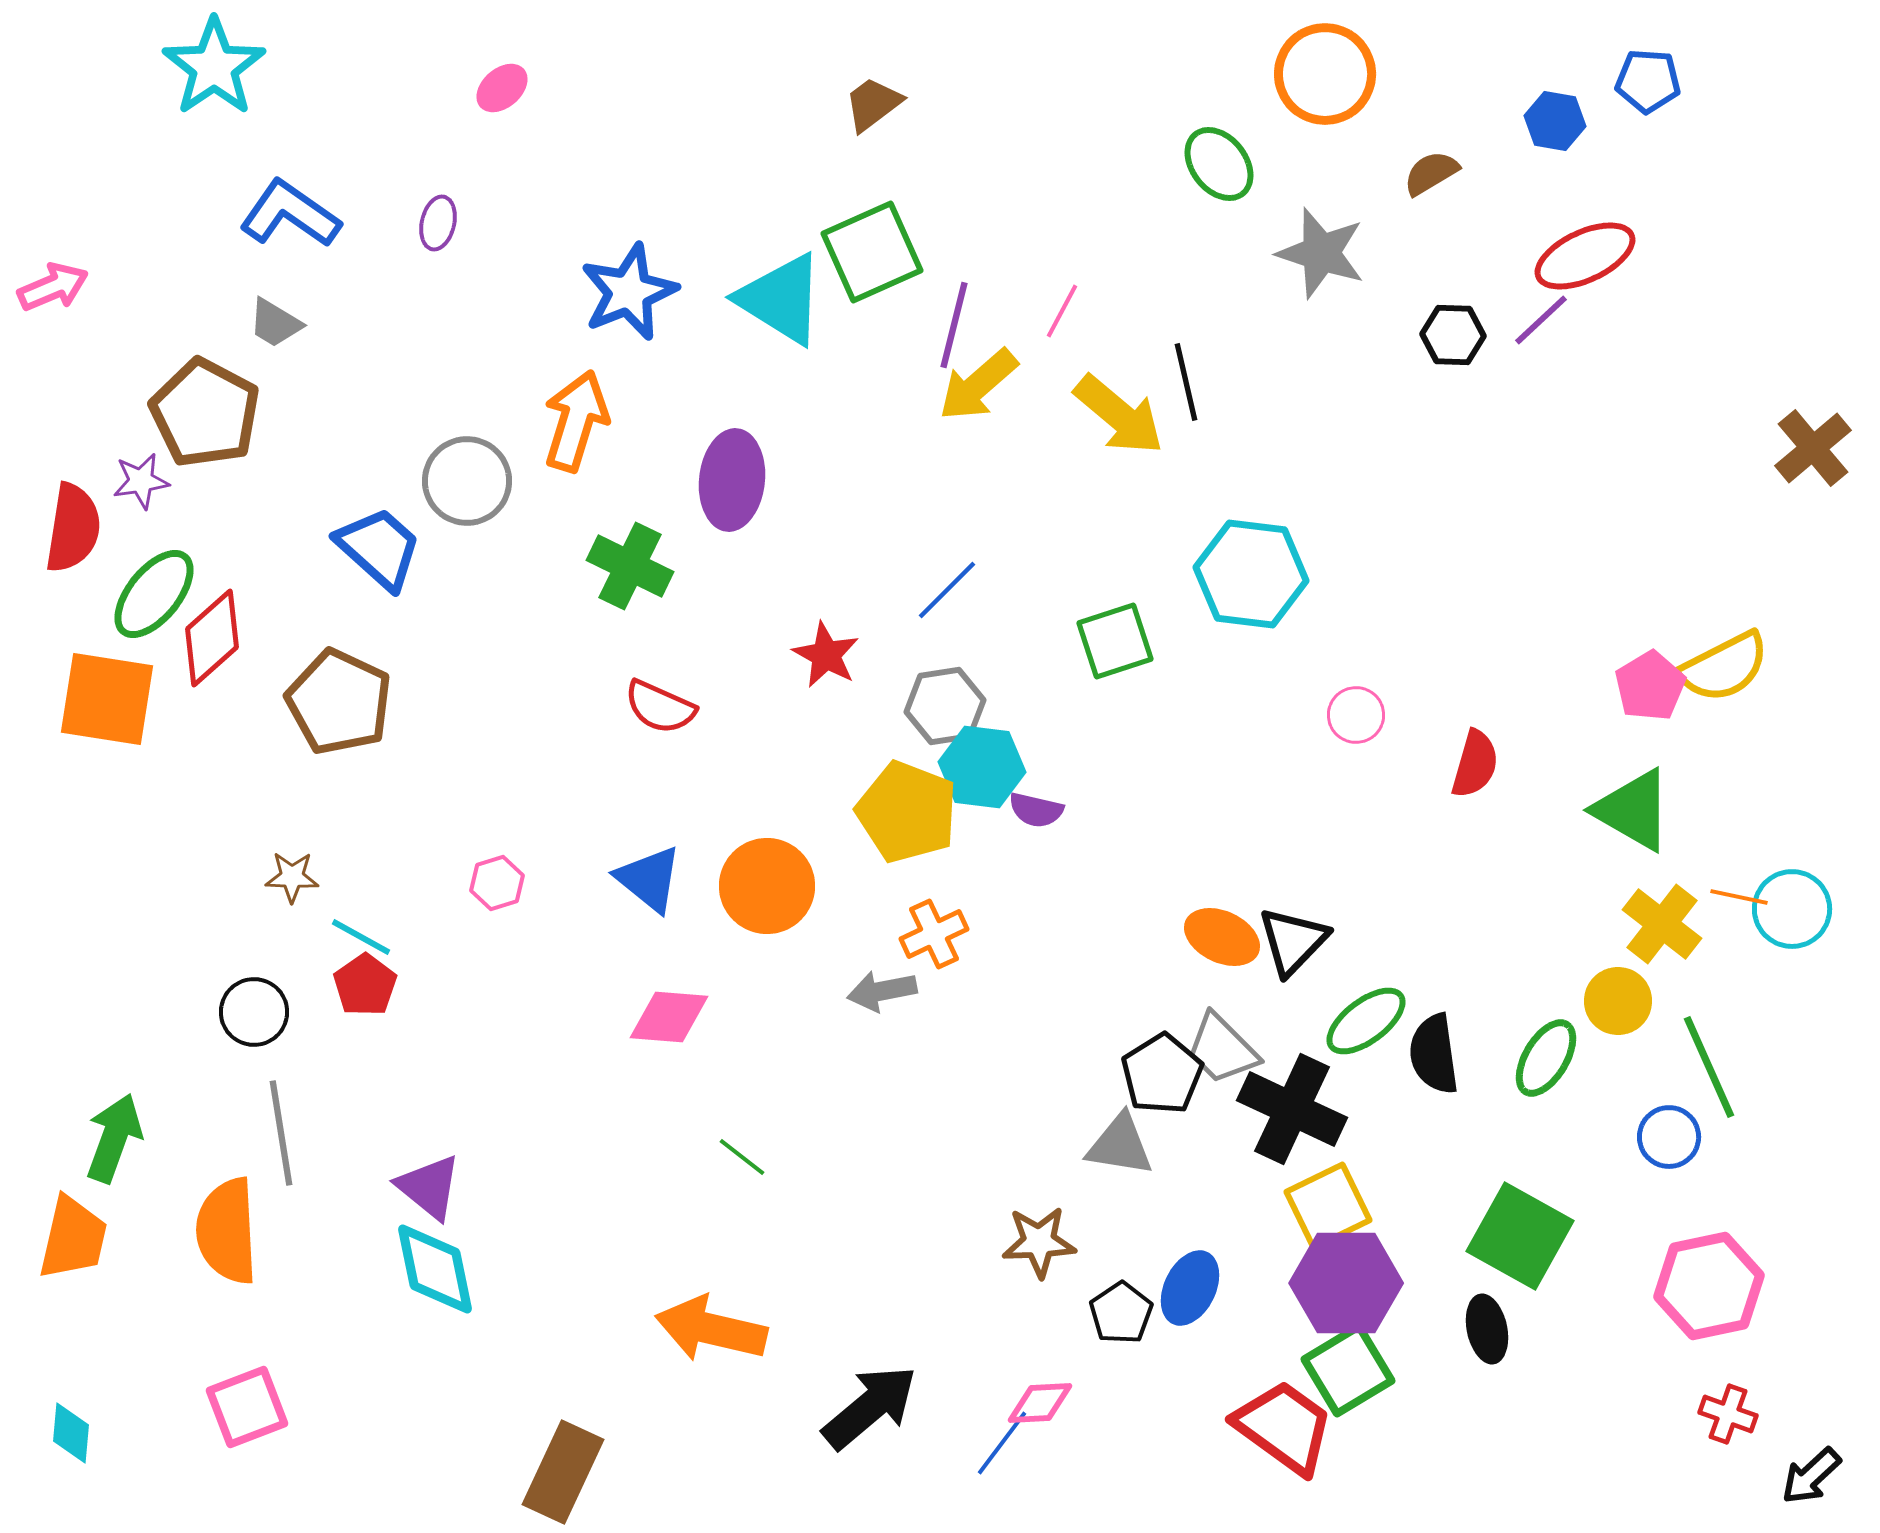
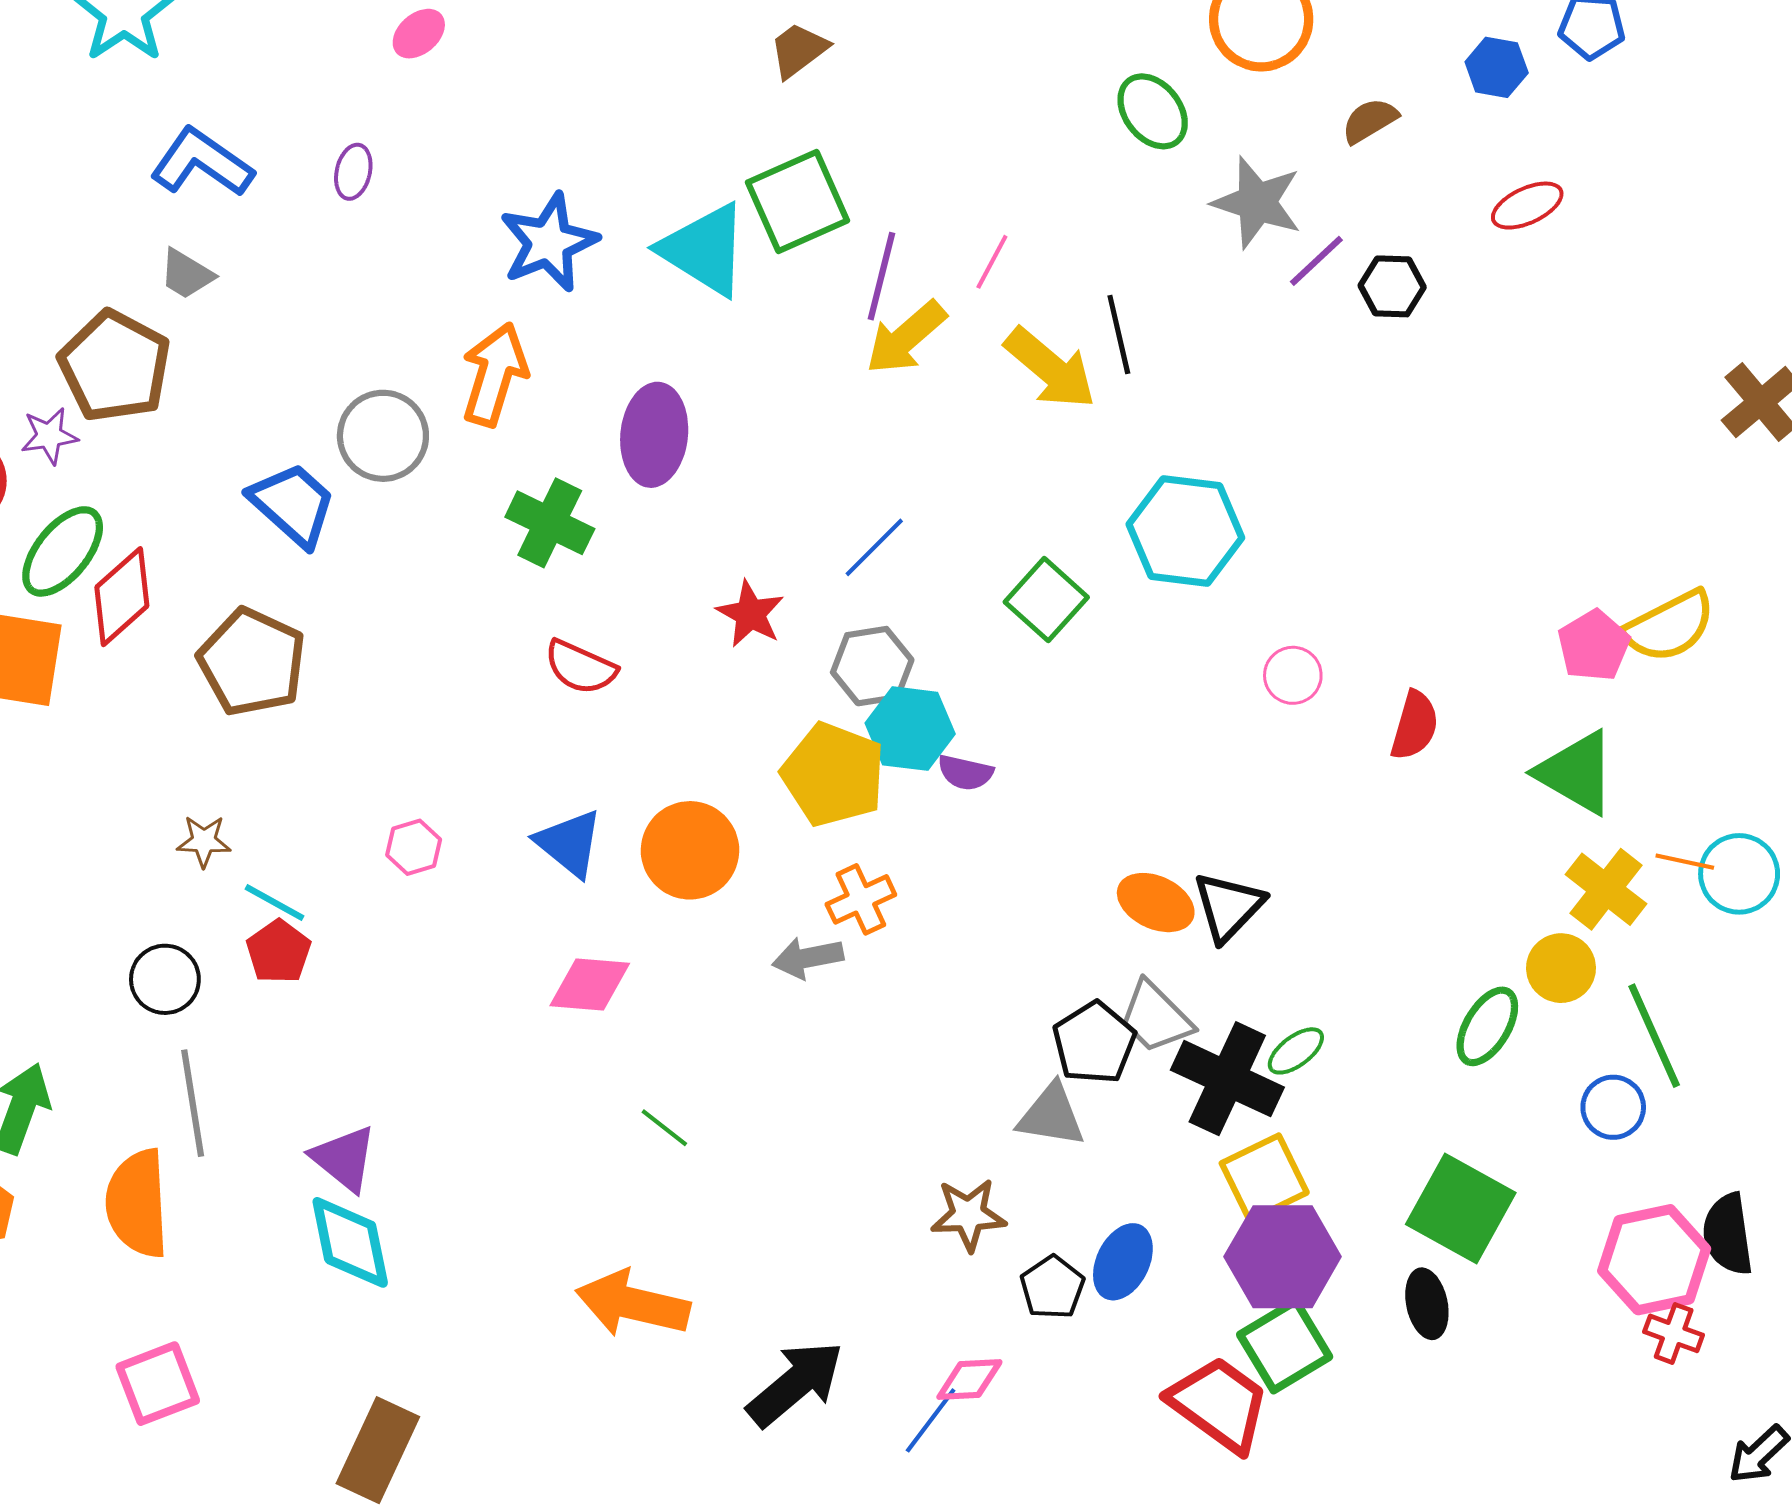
red ellipse: (1585, 256) -> (1527, 206), size x0.7
purple line: (1541, 320) -> (1316, 261), moved
green square: (1115, 641) -> (1046, 600), turned -30
green ellipse: (1366, 1021) -> (1296, 1051), moved, size x0.7
black semicircle: (1434, 1054) -> (1728, 1234), moved
red cross: (1728, 1414) -> (1674, 1333), moved
brown rectangle: (563, 1472) -> (378, 1450), moved

